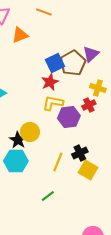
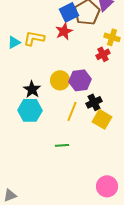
yellow L-shape: (53, 103) -> (34, 38), moved
purple hexagon: (69, 117) -> (80, 80), moved
yellow circle: (30, 132) -> (60, 80), moved
green line: (48, 196) -> (62, 145), turned 32

